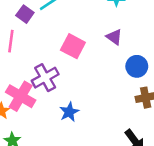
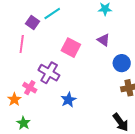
purple cross: (45, 78) -> (49, 73), turned -30
pink cross: (21, 96) -> (30, 88), size x0.6

